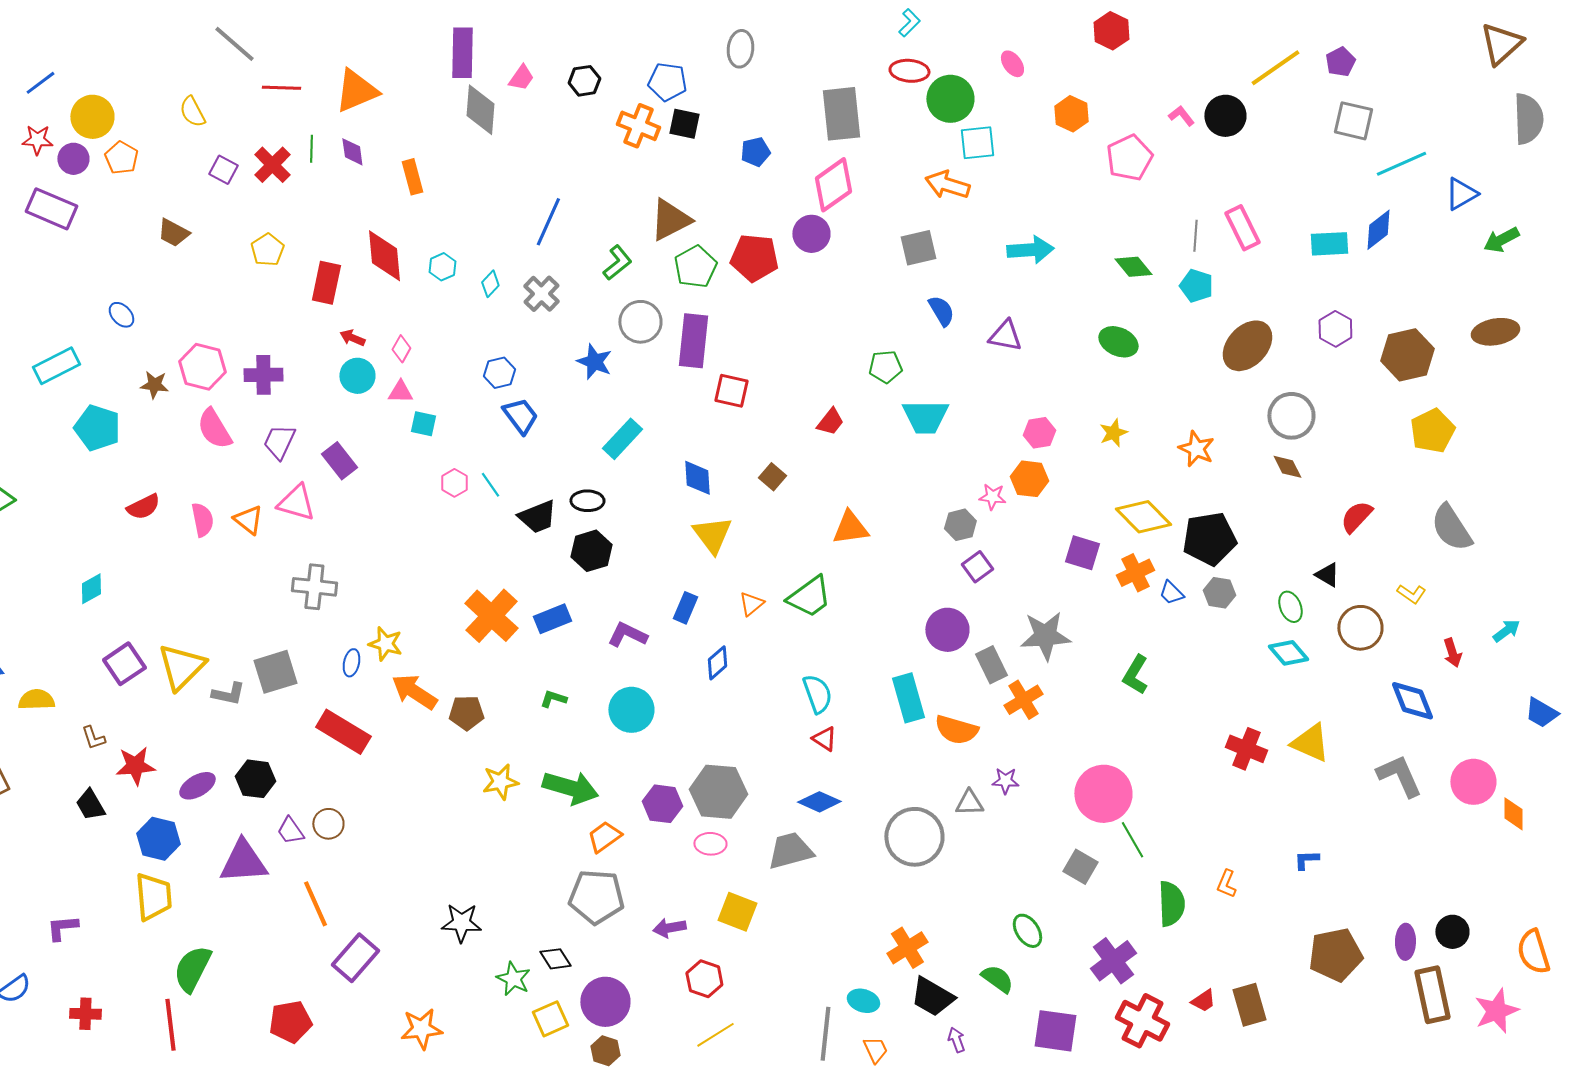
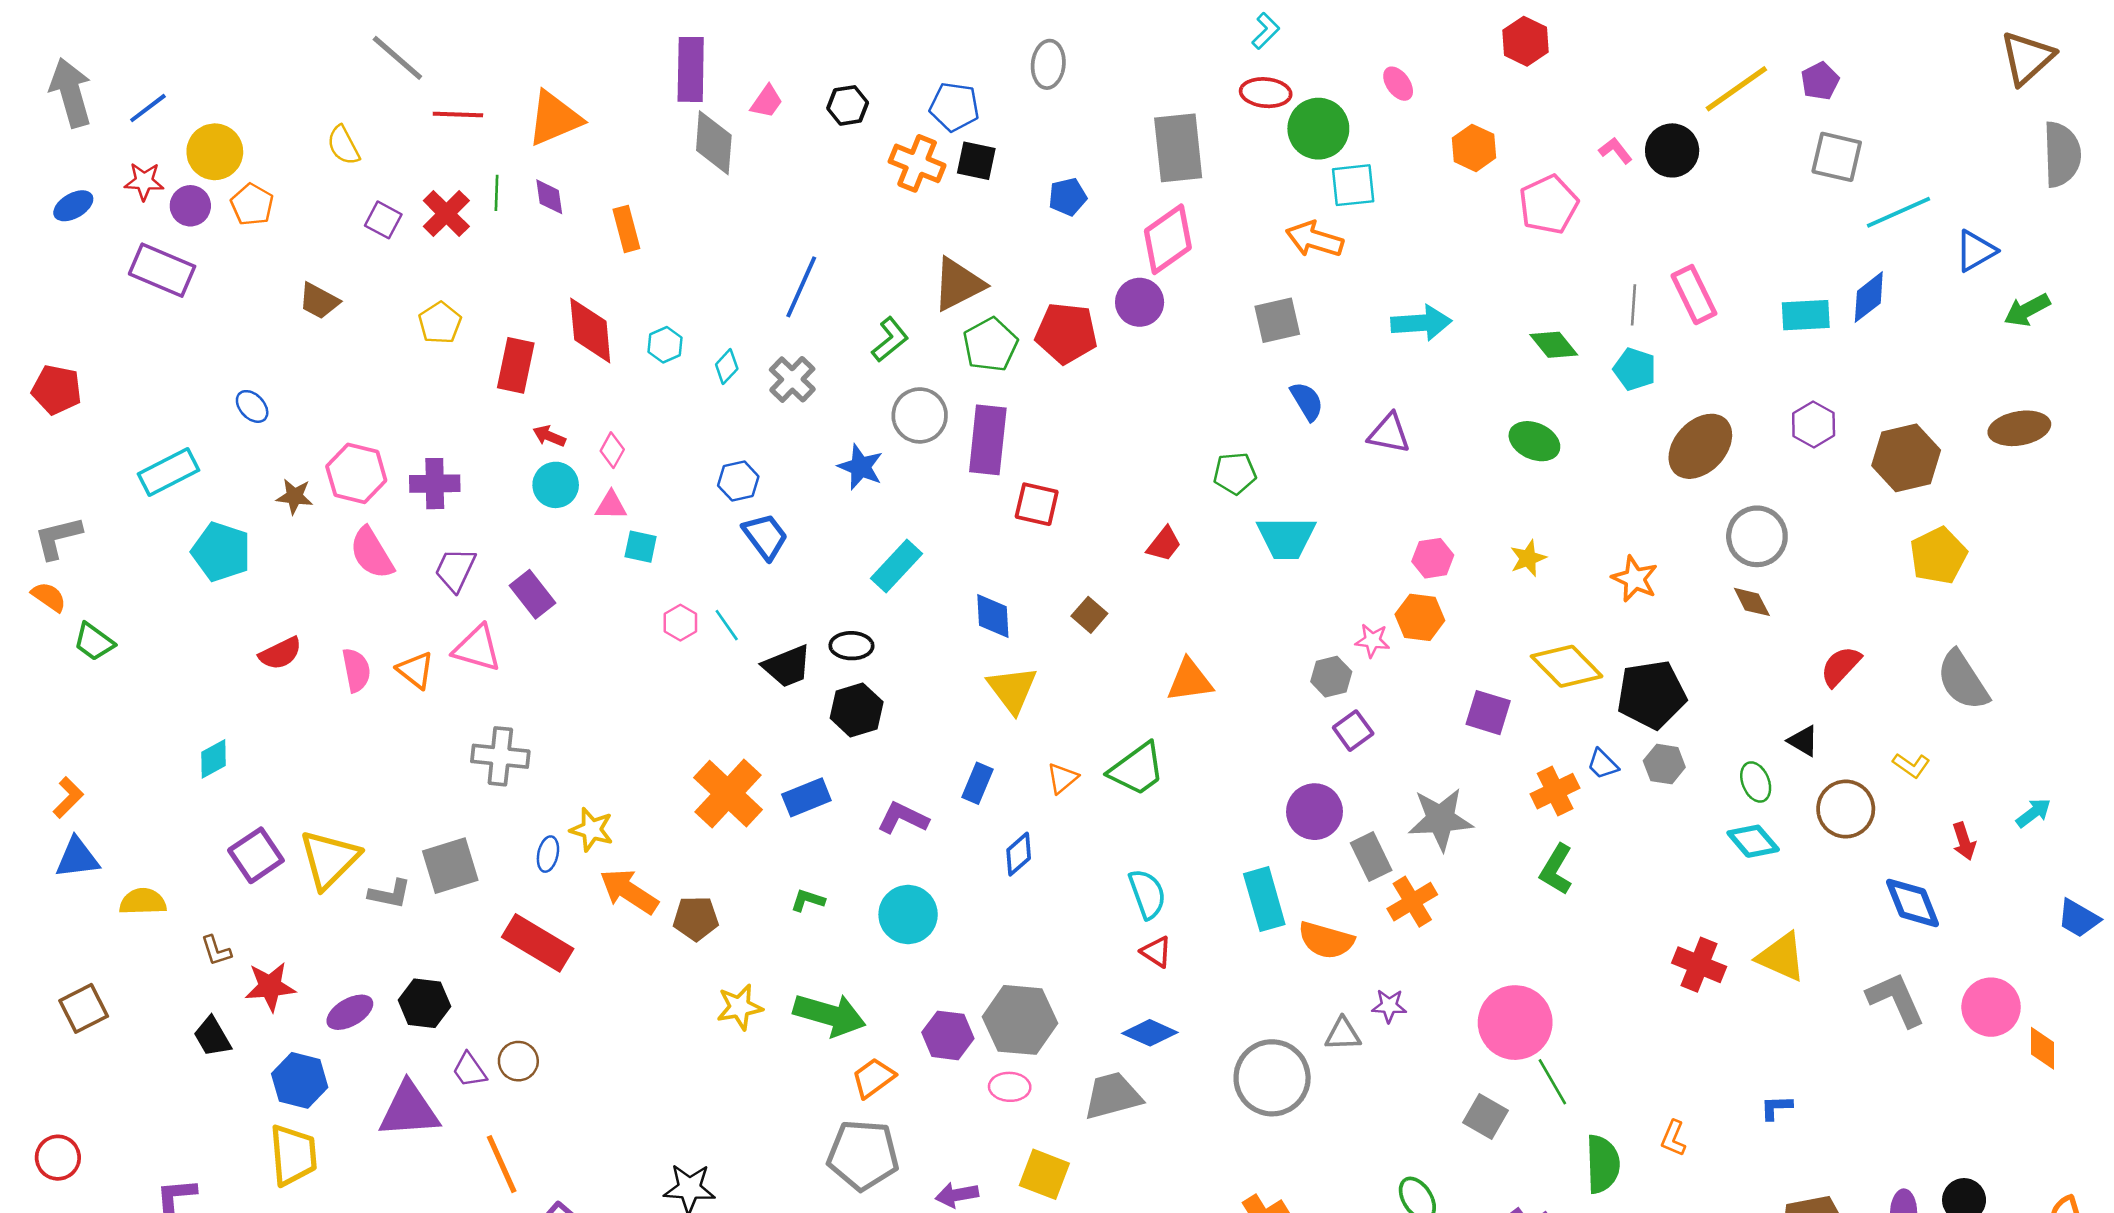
orange cross: (1135, 573) -> (1555, 791), moved

